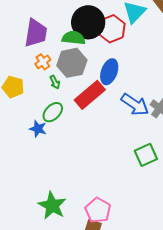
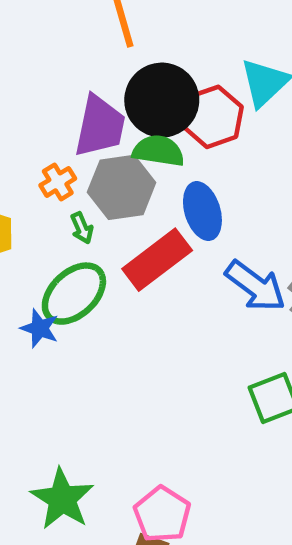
purple trapezoid: (36, 33) -> (100, 126), moved
green semicircle: (73, 38) -> (158, 151), moved
blue ellipse: (109, 72) -> (202, 211), turned -40
green ellipse: (53, 112) -> (74, 294), size x1.4

